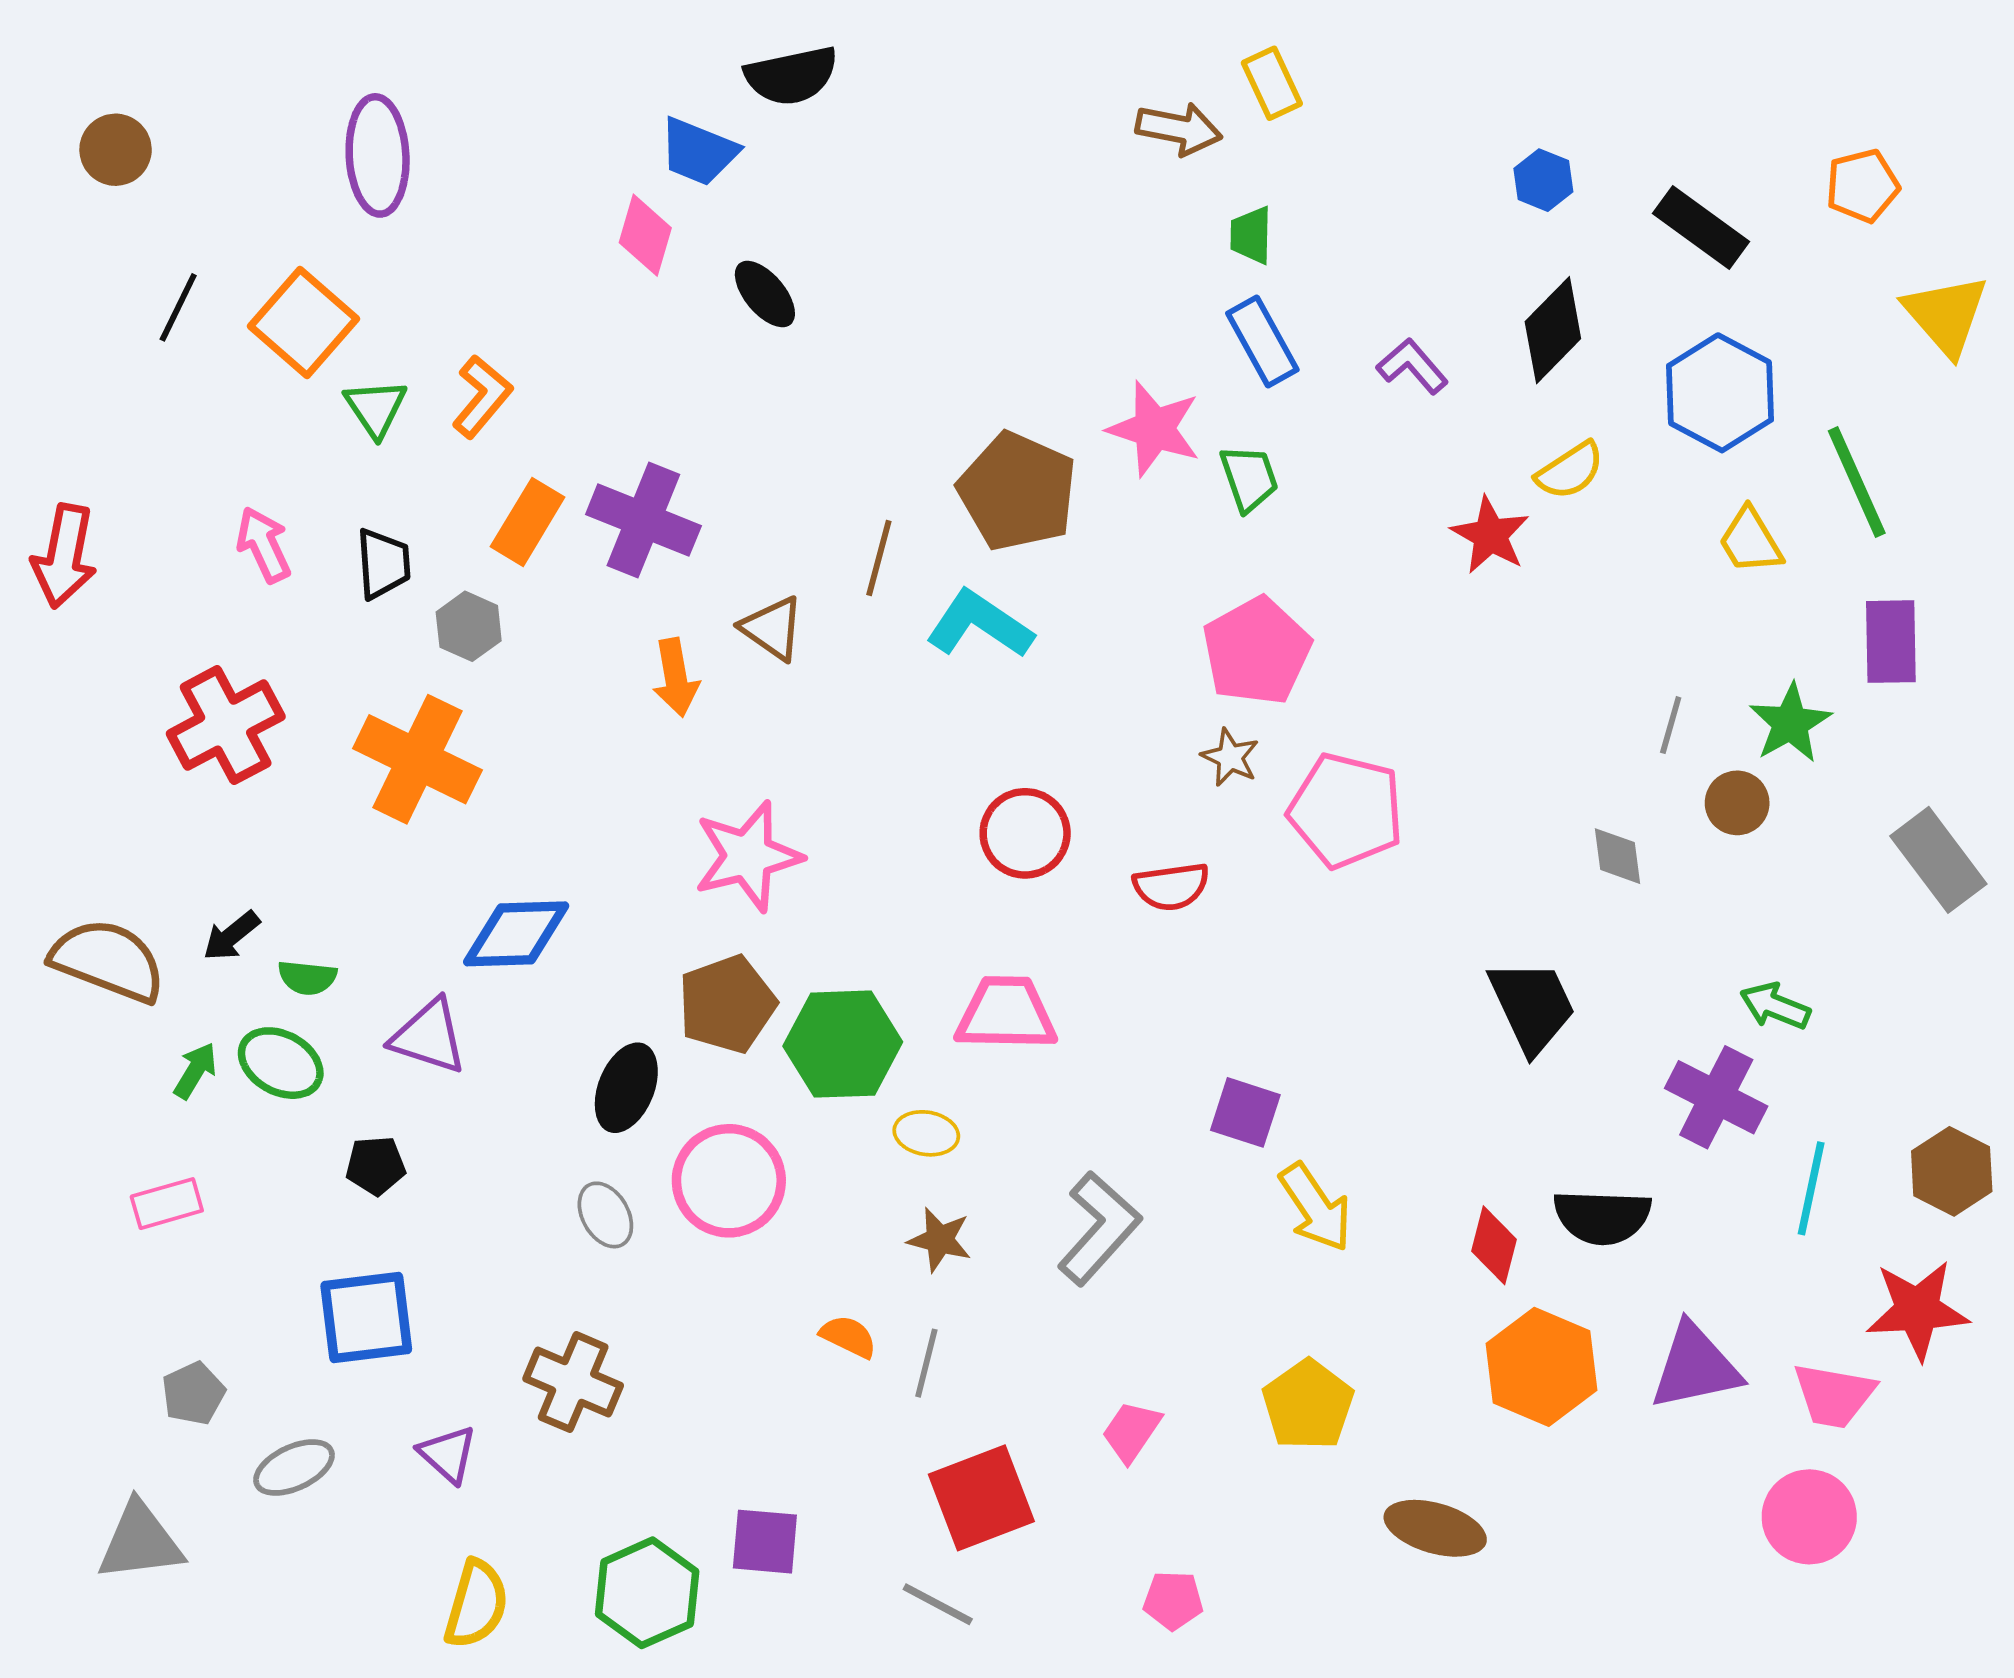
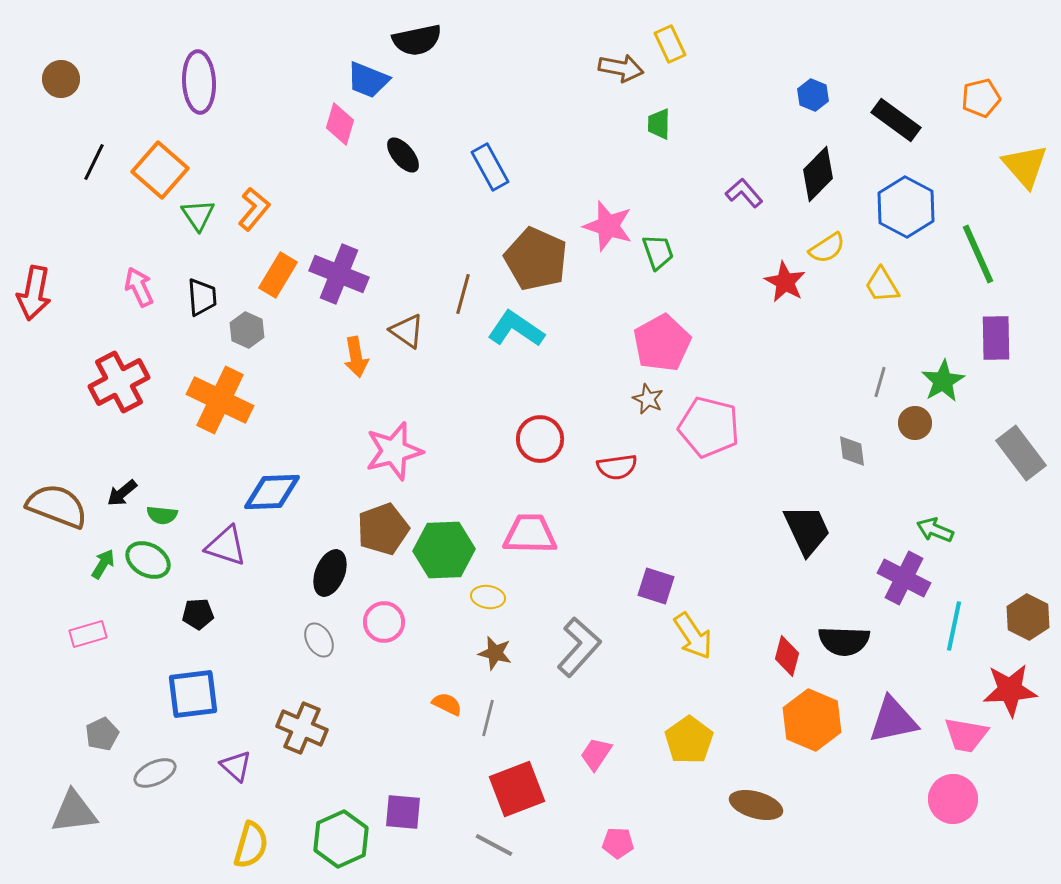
blue rectangle: (1262, 342) -> (490, 167), moved
yellow trapezoid: (1750, 541) -> (882, 285), moved
pink circle: (729, 1181) -> (384, 622), size x0.7

